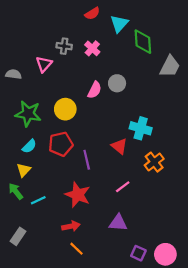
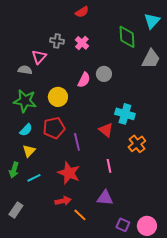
cyan triangle: (119, 24) -> (152, 21), moved
gray semicircle: (14, 74) -> (25, 70), moved
yellow triangle: (24, 170) -> (29, 151), moved
pink line: (123, 187) -> (109, 166), turned -64
green arrow: (16, 191) -> (14, 170), turned -126
orange line: (77, 249) -> (80, 215), moved

